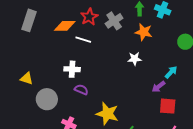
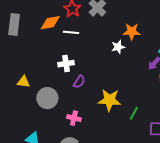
orange star: (144, 32) -> (132, 32), moved
white star: (135, 59) -> (118, 47), moved
purple semicircle: (81, 90) -> (79, 82), turned 112

